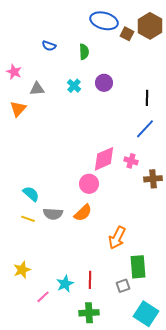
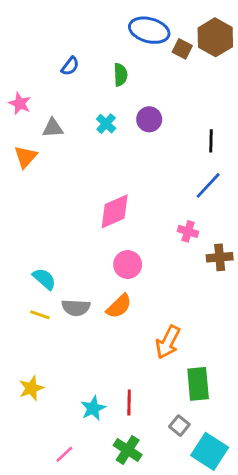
blue semicircle: (49, 46) -> (70, 66), turned -72
pink diamond: (104, 159) -> (115, 211), moved
gray square: (123, 286) -> (179, 426), moved, turned -32
pink line: (43, 297) -> (64, 454), moved
green cross: (89, 313) -> (128, 450), turned 36

